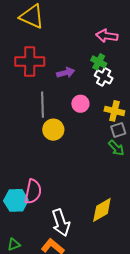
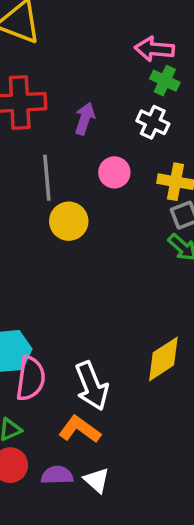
green cross: (99, 62) -> (165, 81), moved
purple arrow: (66, 73) -> (85, 119), turned -54
pink semicircle: (33, 191) -> (31, 378), moved

